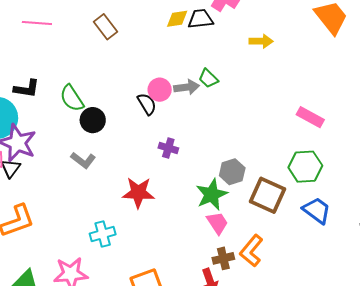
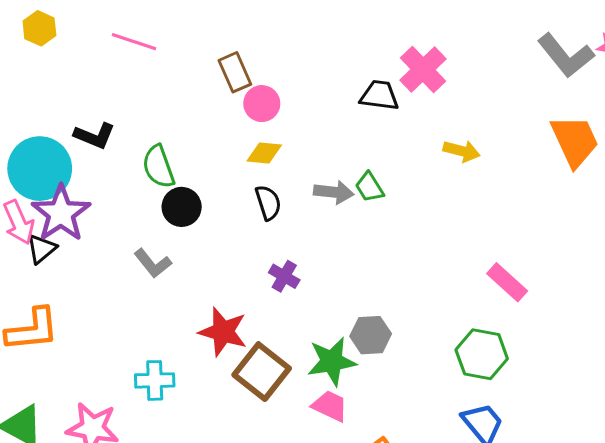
yellow diamond: (177, 19) -> (264, 153), moved
pink circle: (160, 90) -> (262, 104), moved
brown square: (268, 195) -> (262, 372), moved
pink trapezoid: (217, 223) -> (330, 406), turned -45

